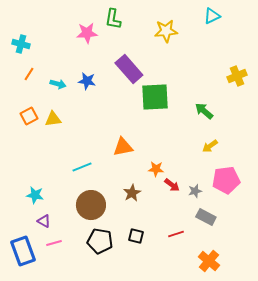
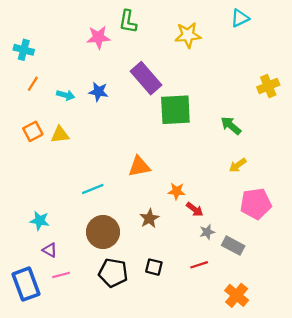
gray star: (195, 191) -> (207, 232), moved

